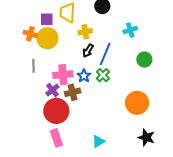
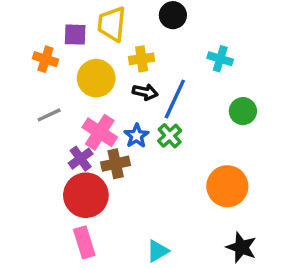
cyan cross: (130, 30) -> (220, 59), turned 32
yellow circle: (47, 38) -> (96, 78), moved
black arrow: (88, 51) -> (145, 92), turned -112
gray line: (34, 66) -> (49, 115), turned 64
pink cross: (63, 75) -> (100, 132), turned 36

